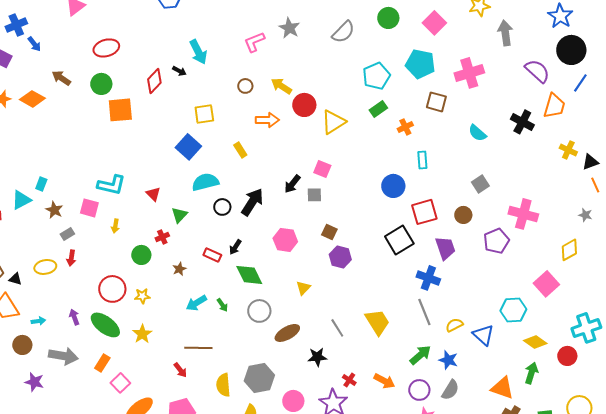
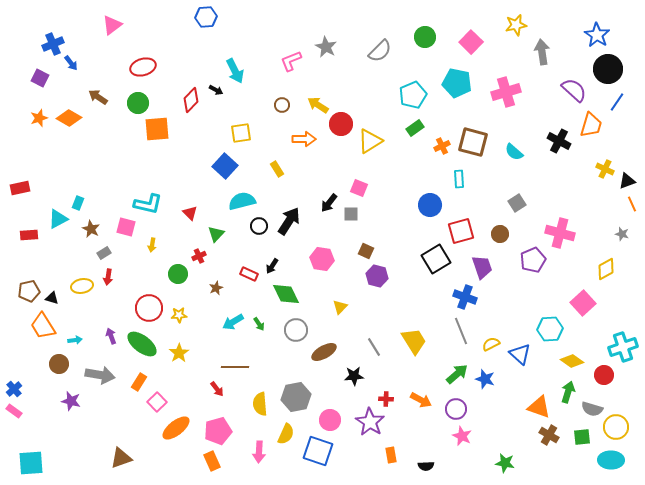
brown square: (436, 102) -> (473, 142), moved, size x1.4
red cross: (349, 380) -> (386, 399), turned -32
gray semicircle: (450, 390) -> (592, 409), moved, turned 75

